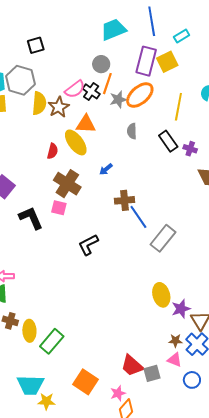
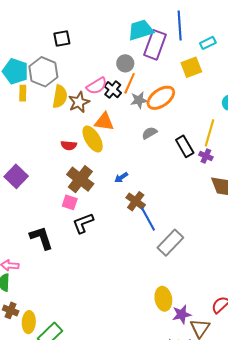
purple rectangle: (146, 61) -> (155, 45), moved
yellow line: (178, 107) -> (209, 133), moved
gray semicircle: (132, 131) -> (149, 133), turned 56
red semicircle: (53, 151) -> (69, 145), turned 77
blue arrow: (106, 169) -> (121, 177), moved
brown cross: (125, 200) -> (136, 201), turned 36
black L-shape: (31, 218) -> (41, 238), moved
black L-shape: (88, 245) -> (83, 223), moved

